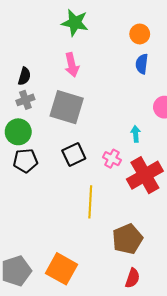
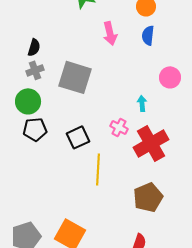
pink arrow: (72, 65) -> (110, 33), moved
black square: (74, 154) -> (78, 137), moved
brown pentagon: (127, 239) -> (148, 197), moved

